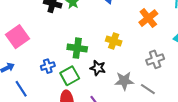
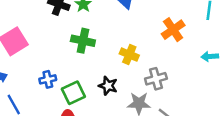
green cross: (77, 48) -> (83, 41), moved
gray cross: (155, 59) -> (156, 79), moved

